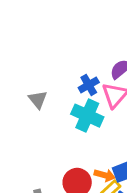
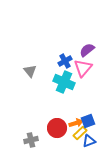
orange arrow: (105, 175) -> (76, 123), turned -32

